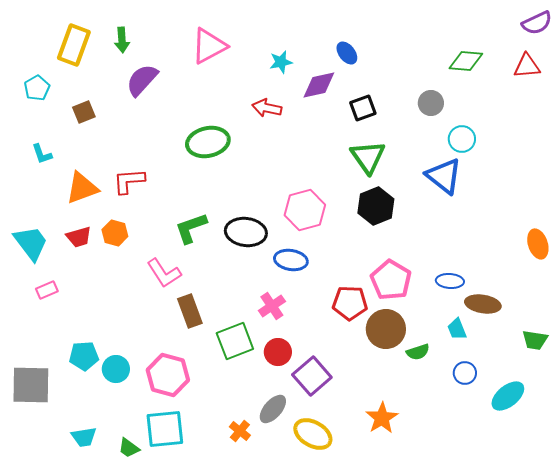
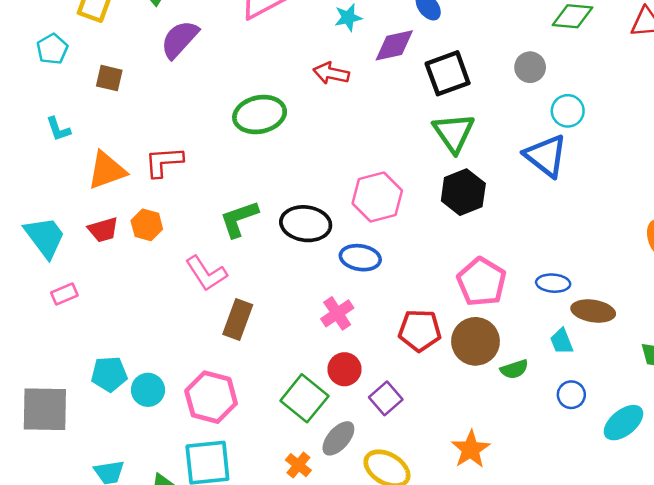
black square: (363, 108) -> (448, 73), size x1.4
brown square: (84, 112) -> (109, 78), turned 35
red pentagon: (350, 303) -> (420, 330), moved
brown rectangle: (190, 311) -> (238, 320), turned 40
green square: (235, 341) -> (304, 398), moved, turned -30
purple square: (312, 376) -> (386, 398), size x0.7

